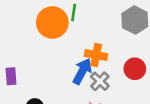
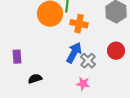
orange cross: (96, 55) -> (79, 24), moved

